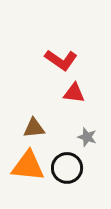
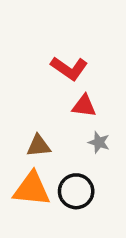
gray star: (87, 137) -> (99, 142), moved

